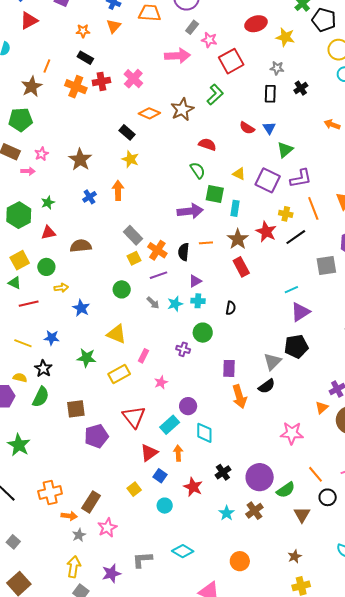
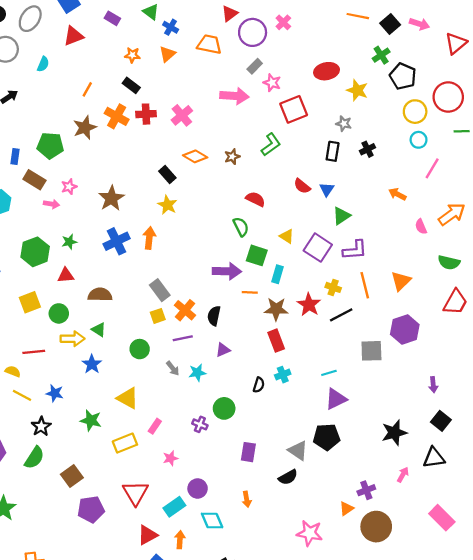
brown star: (32, 87) -> (85, 128), moved
brown star: (182, 109) -> (232, 157), size x0.6
blue cross: (89, 197) -> (117, 241), size x1.6
brown star: (238, 239) -> (276, 309), turned 30
orange line: (206, 243) -> (250, 292), moved
green triangle: (15, 283) -> (99, 330), moved
yellow arrow: (61, 288) -> (72, 339), size x1.5
cyan cross: (198, 301) -> (283, 375), moved, turned -32
gray triangle: (273, 362) -> (298, 451), turned -48
yellow semicircle: (20, 378) -> (13, 371), moved
orange arrow: (239, 397) -> (247, 499), moved, size x0.6
brown square: (76, 409) -> (72, 476), turned -36
cyan diamond: (204, 433) -> (212, 521), turned -30

